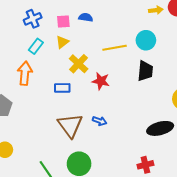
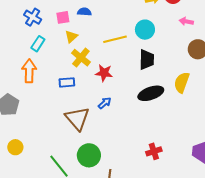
blue cross: (33, 19) -> (33, 17), turned -30
yellow triangle: (62, 42) -> (71, 37), moved
blue arrow: (100, 121) -> (105, 103), moved, turned -56
black ellipse: (160, 128) -> (151, 93), moved

